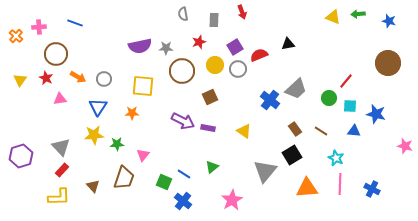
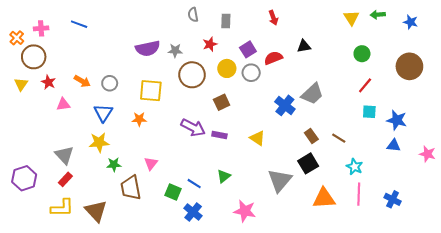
red arrow: (242, 12) -> (273, 18), moved
yellow triangle: (333, 17) -> (351, 18), turned 35
brown circle: (56, 54) -> (34, 57), moved
green circle: (329, 98) -> (362, 54), moved
blue triangle: (354, 131) -> (394, 146), moved
green star: (117, 144) -> (114, 165), moved
purple hexagon: (21, 156) -> (24, 178), moved
brown trapezoid: (124, 178) -> (131, 188), turned 150
brown triangle: (93, 186) -> (96, 211), moved, size x1.6
pink star: (232, 200) -> (245, 211), turned -30

